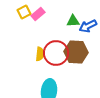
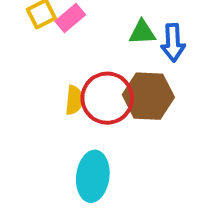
blue arrow: (88, 26) -> (173, 43), turned -66

